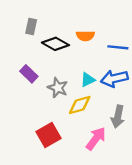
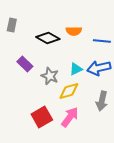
gray rectangle: (31, 26) -> (12, 25), moved
pink arrow: (96, 139) -> (70, 117), moved

